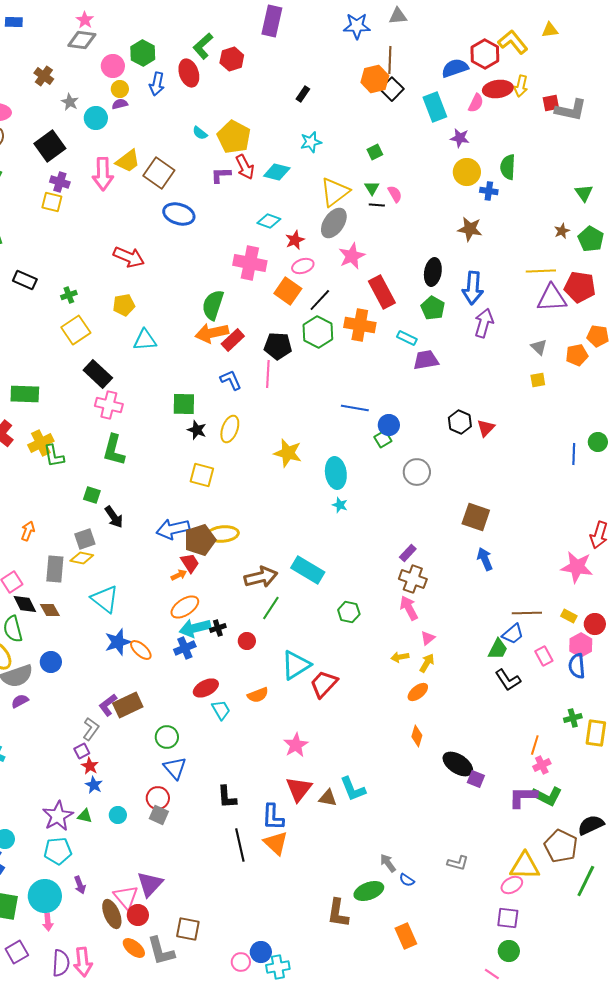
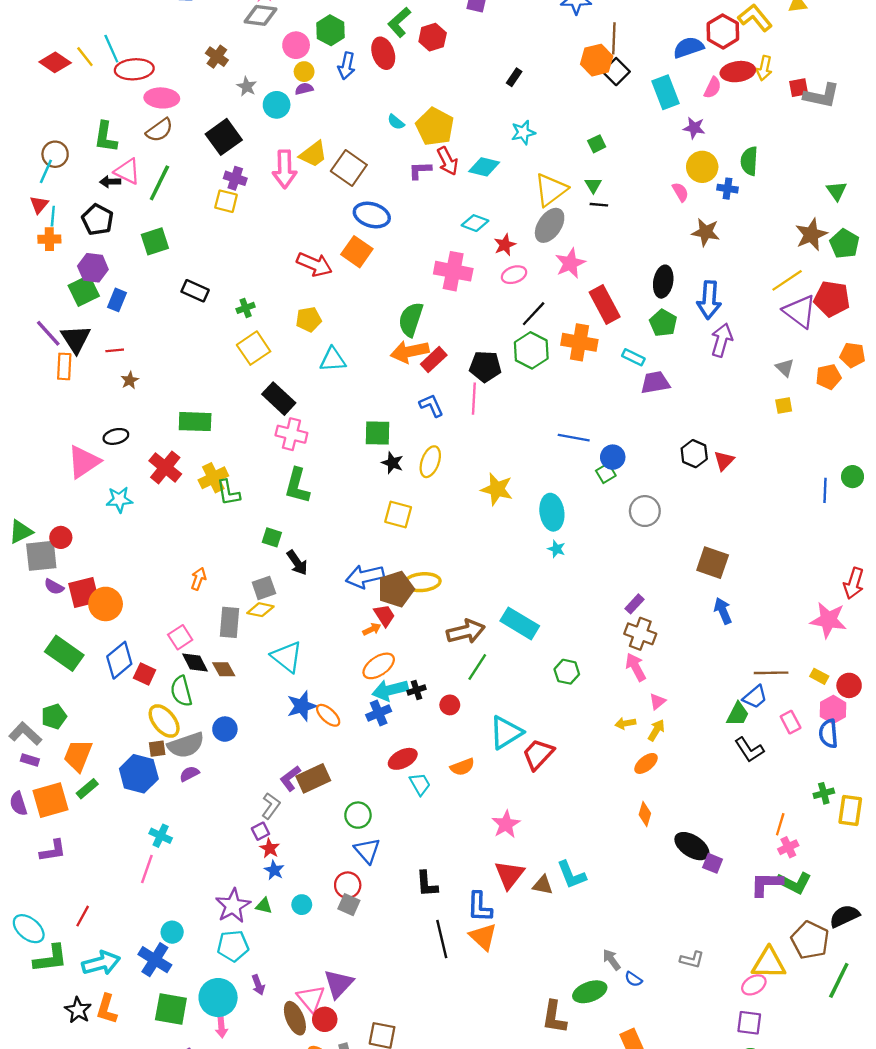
pink semicircle: (395, 194) -> (680, 192), moved
brown star: (562, 231) -> (811, 235), size x1.8
yellow line: (541, 271) -> (787, 280), turned -32
orange square: (288, 291) -> (357, 252), moved
purple triangle: (552, 298) -> (800, 311), turned 40

